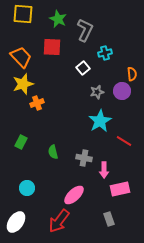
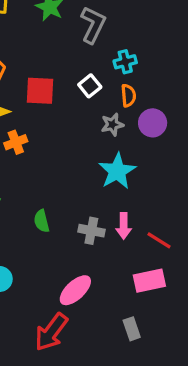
red square: (52, 47) -> (40, 91), moved
orange semicircle: (132, 74) -> (128, 96), moved
red line: (124, 141) -> (159, 240), moved
pink arrow: (104, 170) -> (124, 226), moved

